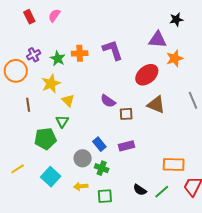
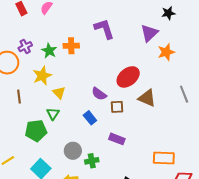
purple triangle: (157, 40) -> (149, 33), turned -48
purple L-shape: (113, 50) -> (104, 29), moved
red ellipse: (147, 75) -> (128, 77), moved
blue rectangle: (99, 144) -> (90, 118), moved
purple rectangle: (126, 146) -> (117, 139), turned 35
green cross: (102, 168) -> (92, 161), turned -32

